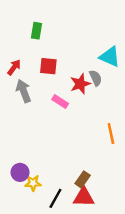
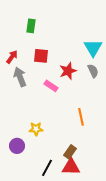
cyan triangle: (110, 57) -> (93, 48), turned 36
gray semicircle: (96, 78) -> (93, 71), moved
orange line: (111, 133) -> (81, 117), moved
yellow star: (33, 183) -> (36, 129), moved

